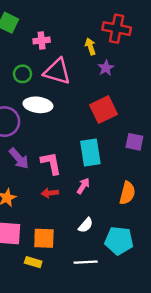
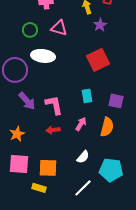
pink triangle: (57, 71) -> (59, 28), size x0.7
purple square: (134, 142) -> (116, 101), moved
cyan rectangle: (90, 152) -> (87, 96), size x0.6
orange semicircle: (127, 193) -> (107, 127), moved
white line: (86, 262) -> (83, 188), turned -42

